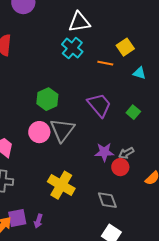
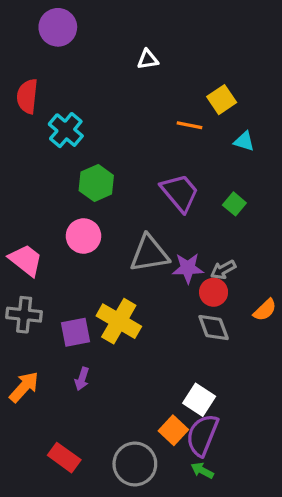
white triangle: (79, 22) -> (148, 59), size x0.6
cyan cross: (72, 48) -> (66, 130), moved
gray triangle: (62, 130) -> (149, 254), moved, turned 44
gray diamond: (107, 200) -> (214, 328), moved
purple square: (17, 218) -> (75, 332), moved

